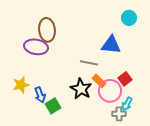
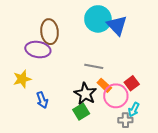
cyan circle: (129, 18) -> (98, 19), moved, size x1.6
blue triangle: (111, 45) -> (117, 25), moved, turned 40
yellow star: (21, 85) -> (22, 79), moved
green square: (53, 106) -> (81, 112), moved

